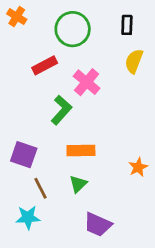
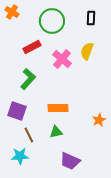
yellow semicircle: (134, 61) -> (87, 51), moved
green L-shape: (61, 110) -> (28, 79), moved
green triangle: (78, 184) -> (56, 132), turned 32

